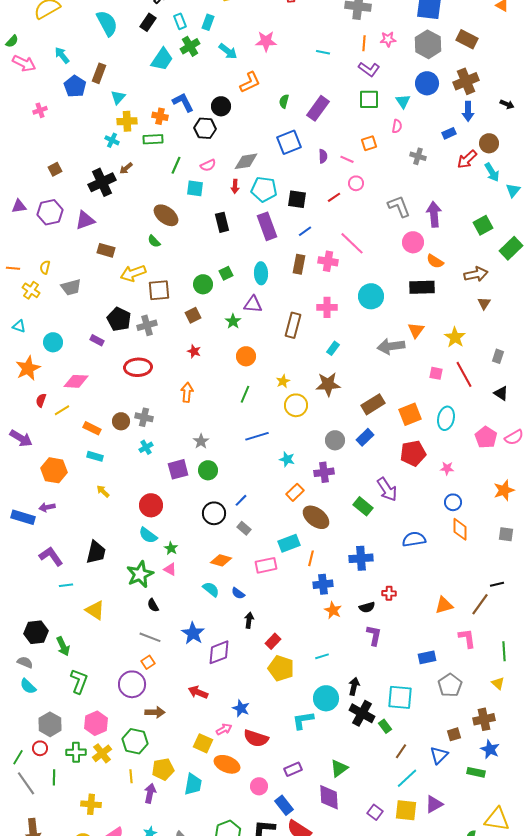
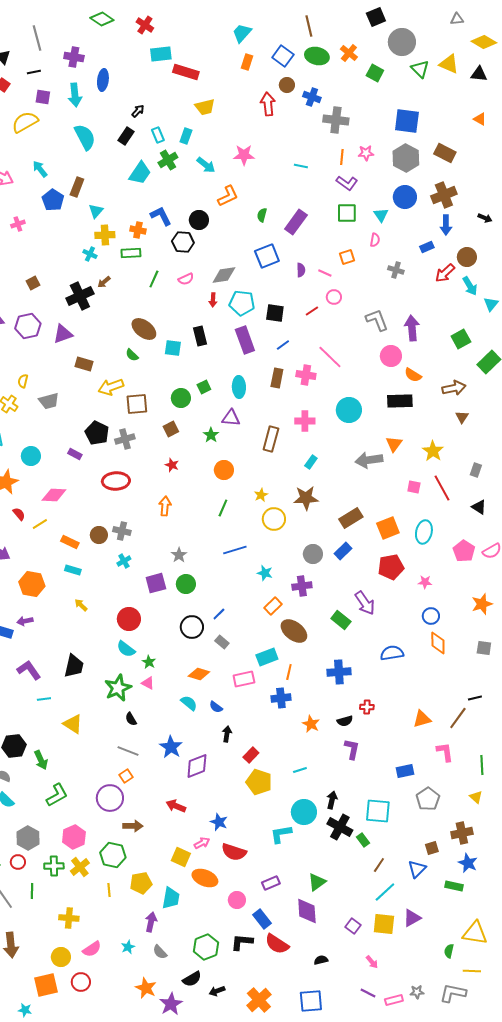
cyan square: (195, 188) -> (173, 348), moved
red semicircle: (41, 400) -> (19, 514), turned 120
blue cross: (323, 584) -> (281, 698), moved
green L-shape: (79, 681) -> (57, 795), turned 40
purple arrow: (150, 793) -> (151, 922), moved

